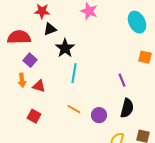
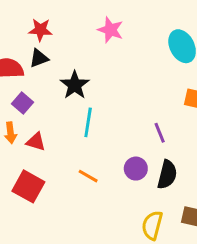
black triangle: (50, 29) -> (39, 58), moved
purple circle: (99, 115) -> (136, 169), moved
red square: (34, 116) -> (28, 186), size x1.5

